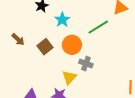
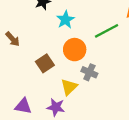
brown square: (45, 47) -> (45, 63), moved

